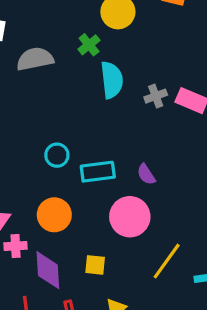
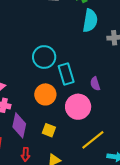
cyan circle: (57, 155) -> (44, 57), size x1.5
cyan rectangle: (98, 172) -> (66, 74), turned 65
orange circle: (54, 215) -> (45, 94), moved

